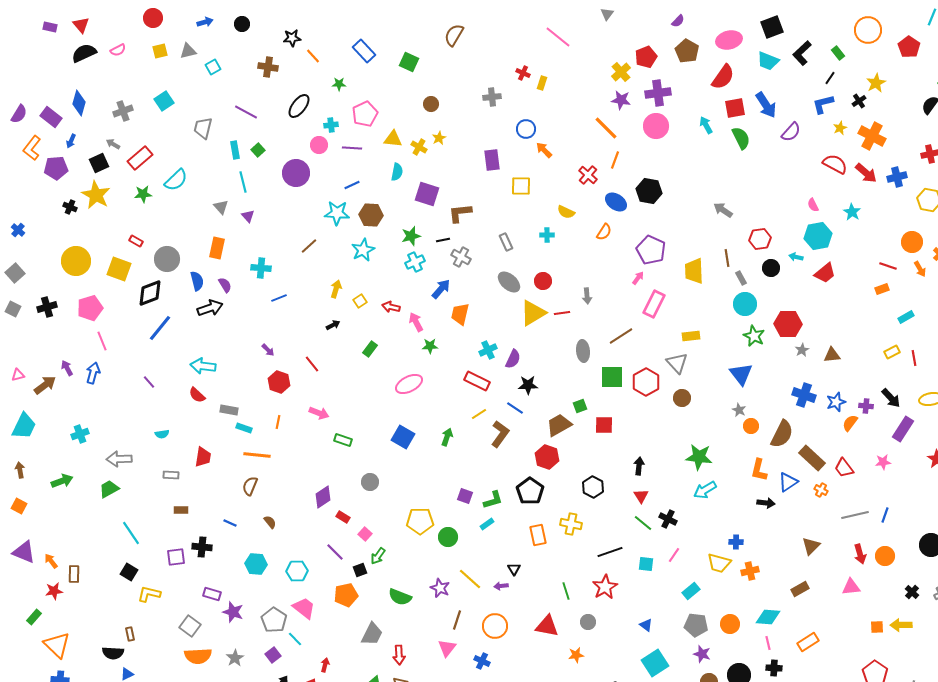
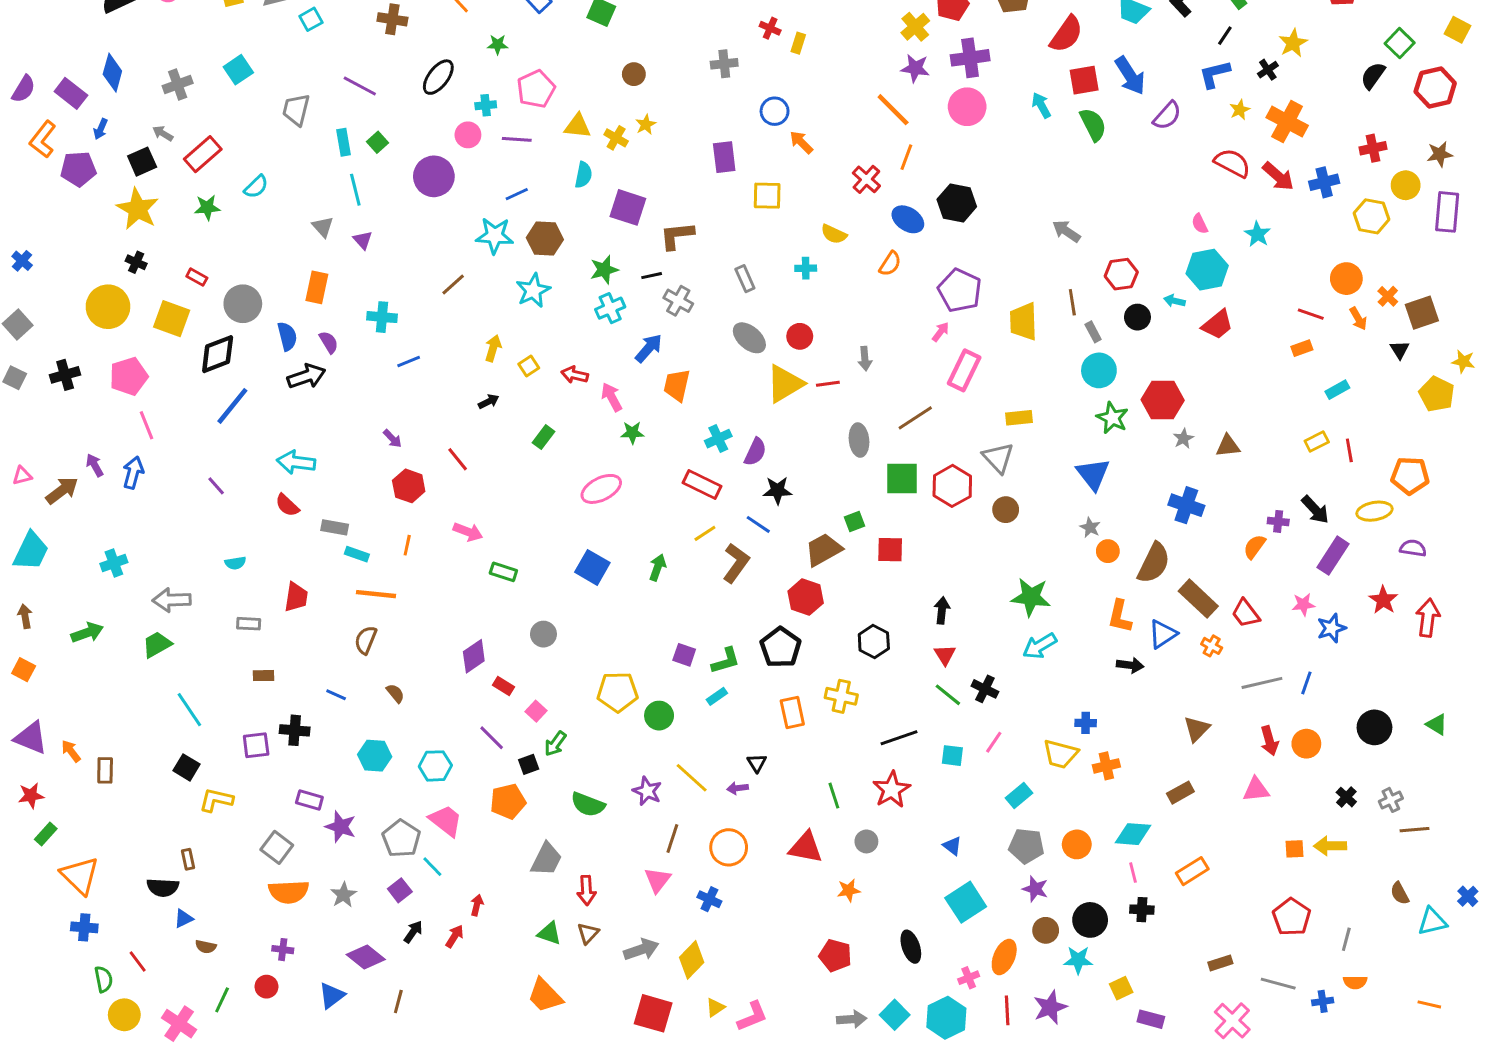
cyan semicircle: (176, 180) -> (256, 187), size x0.7
black cross: (70, 207) -> (136, 262), moved
blue star: (836, 402) -> (1332, 628), moved
red star: (54, 591) -> (31, 796), moved

